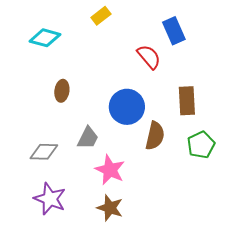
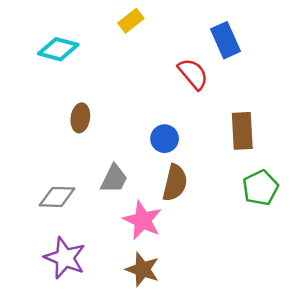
blue circle: (127, 107) -> (165, 139), size x0.6
brown semicircle: (155, 136) -> (175, 183), moved

